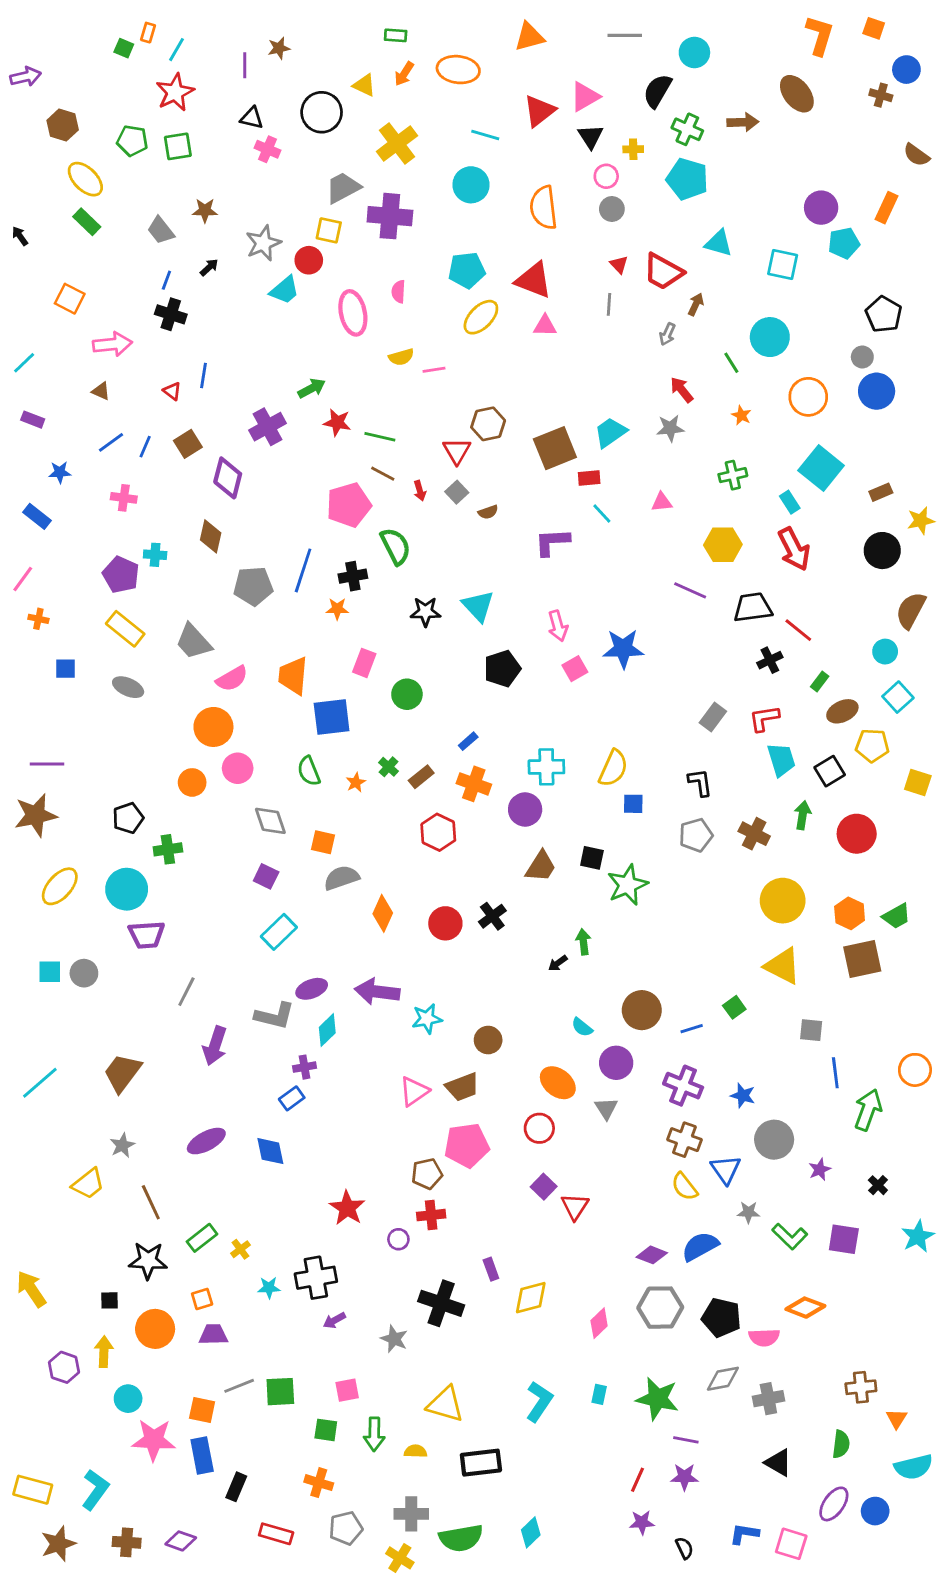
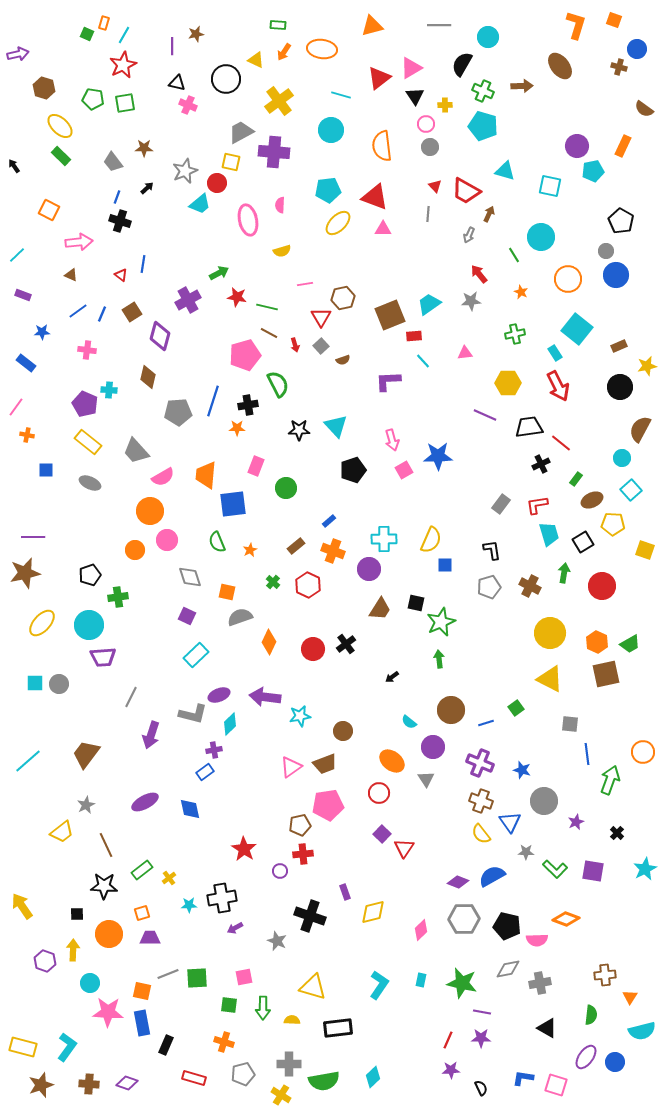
pink line: (434, 370) -> (305, 284), moved
green cross: (388, 767) -> (273, 582), moved
green arrow: (583, 942) -> (439, 659), moved

